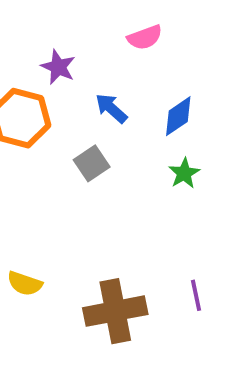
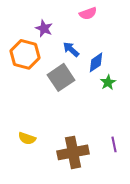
blue diamond: (178, 116) -> (96, 62), moved
gray square: (92, 163) -> (61, 77), size x1.5

